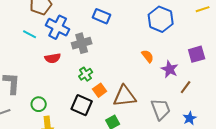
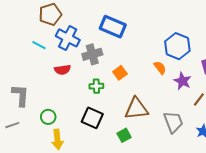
blue rectangle: (102, 16) -> (113, 27), size x1.4
blue hexagon: (161, 19) -> (177, 46), moved
green cross: (86, 74) -> (96, 86), turned 32
orange square: (100, 90) -> (120, 73), moved

